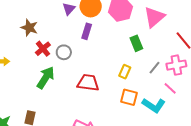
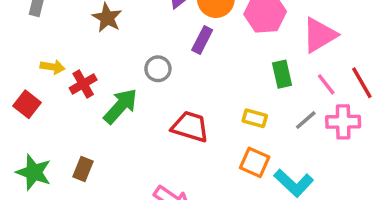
red cross: (43, 49) -> (83, 84), moved
yellow rectangle: (125, 72) -> (255, 118), turned 72
pink line: (170, 88) -> (326, 84), moved

